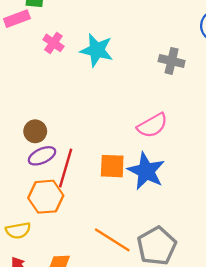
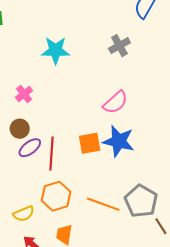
pink cross: (53, 43) -> (24, 94), moved, turned 30
gray cross: (172, 61) -> (119, 46), turned -30
orange hexagon: (46, 197) -> (56, 196), moved

